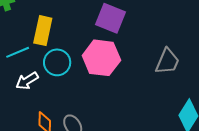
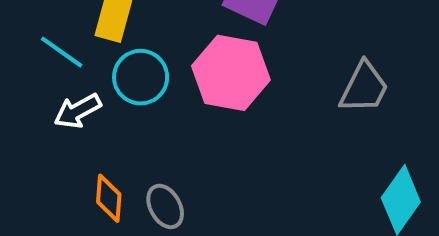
cyan line: (18, 52) -> (62, 52), turned 55

